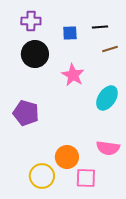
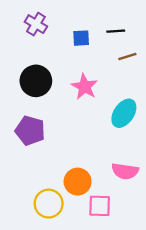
purple cross: (31, 21) -> (36, 24), turned 30
black circle: (35, 54) -> (36, 81), moved

